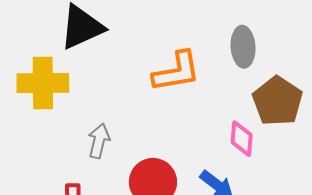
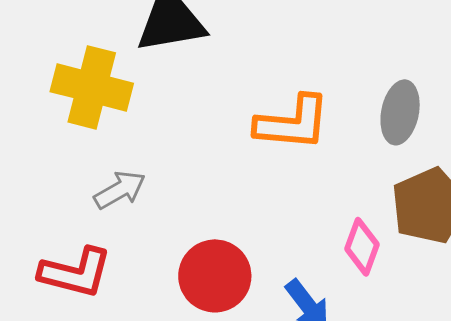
gray arrow: (99, 141) -> (120, 190), moved, turned 32

